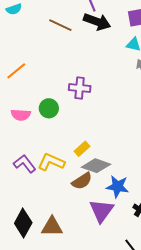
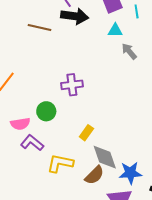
yellow rectangle: (82, 149) -> (86, 133), moved
purple L-shape: (25, 164) -> (32, 143), moved
gray diamond: (96, 166) -> (105, 157), turned 64

